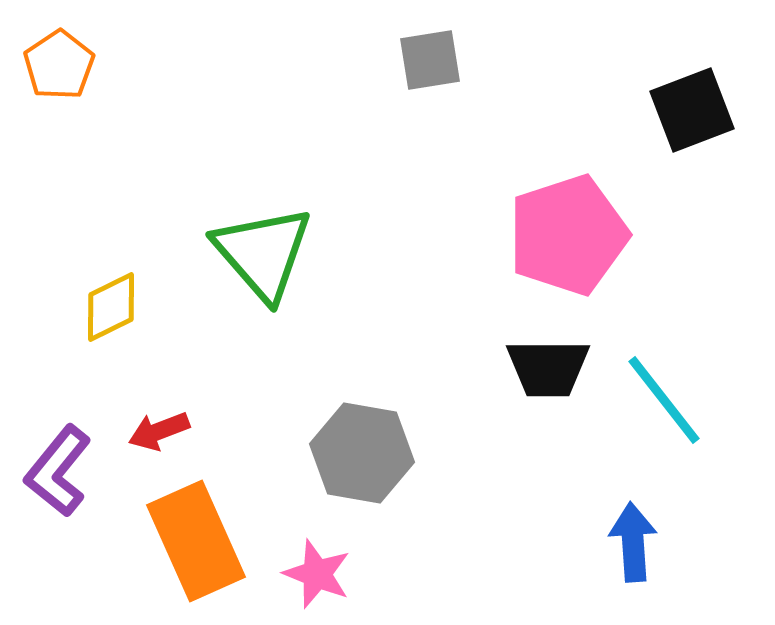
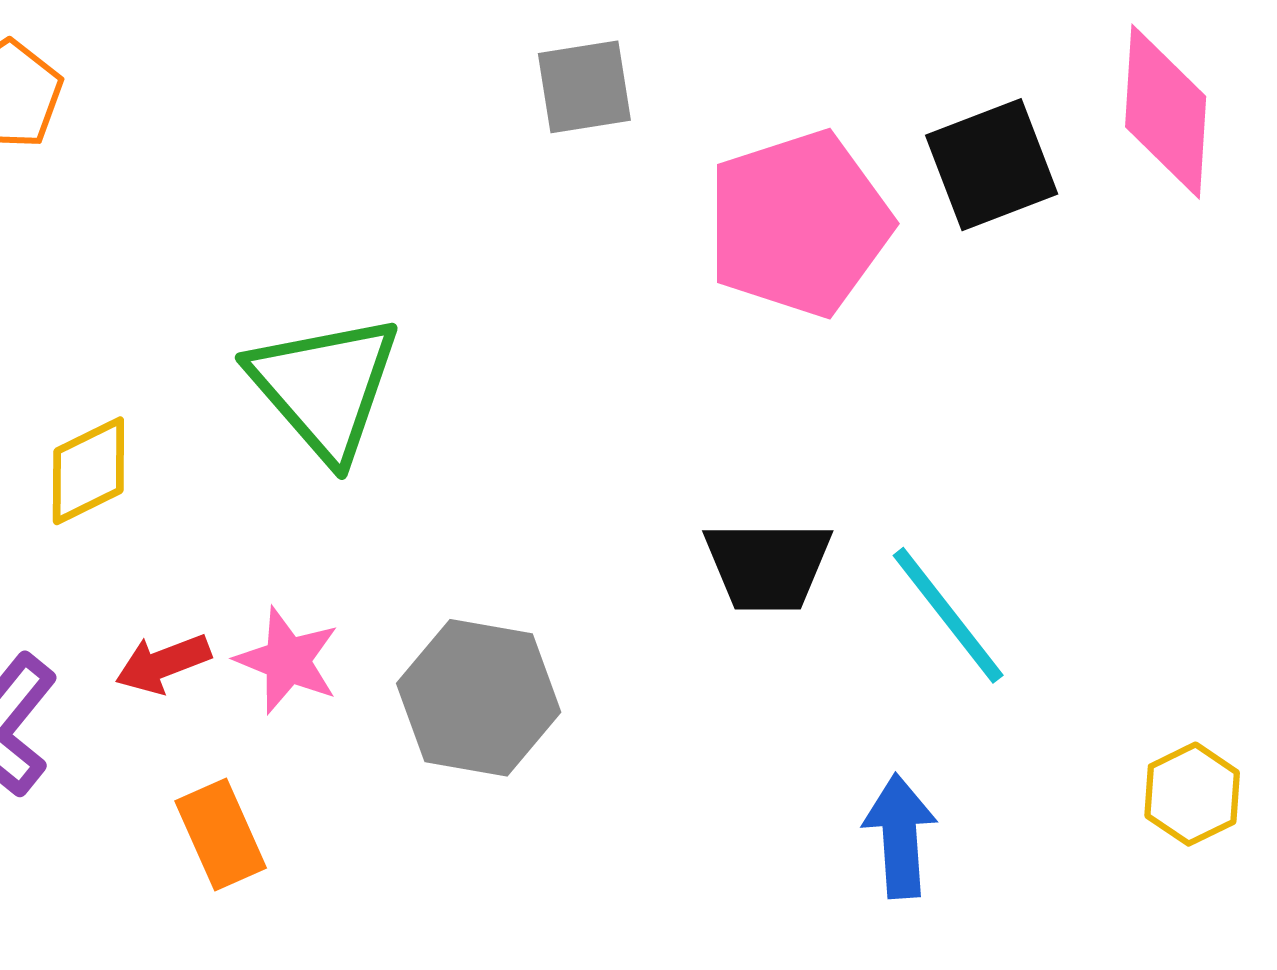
pink pentagon: (568, 235) -> (799, 224), moved
orange rectangle: (196, 541) -> (221, 834), size x0.6
pink star: (317, 574) -> (287, 660), moved

